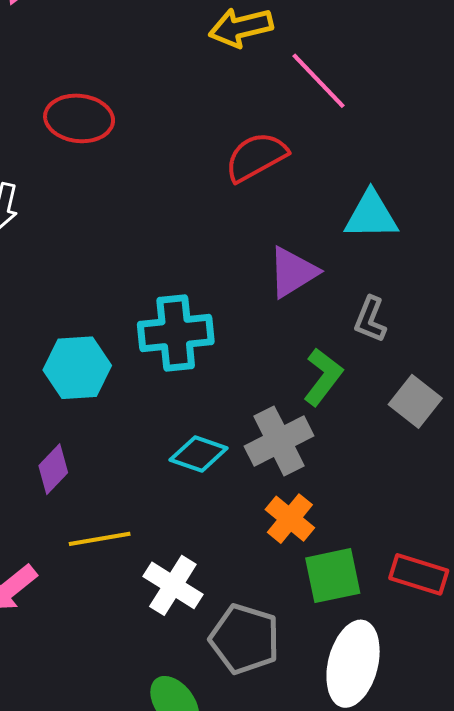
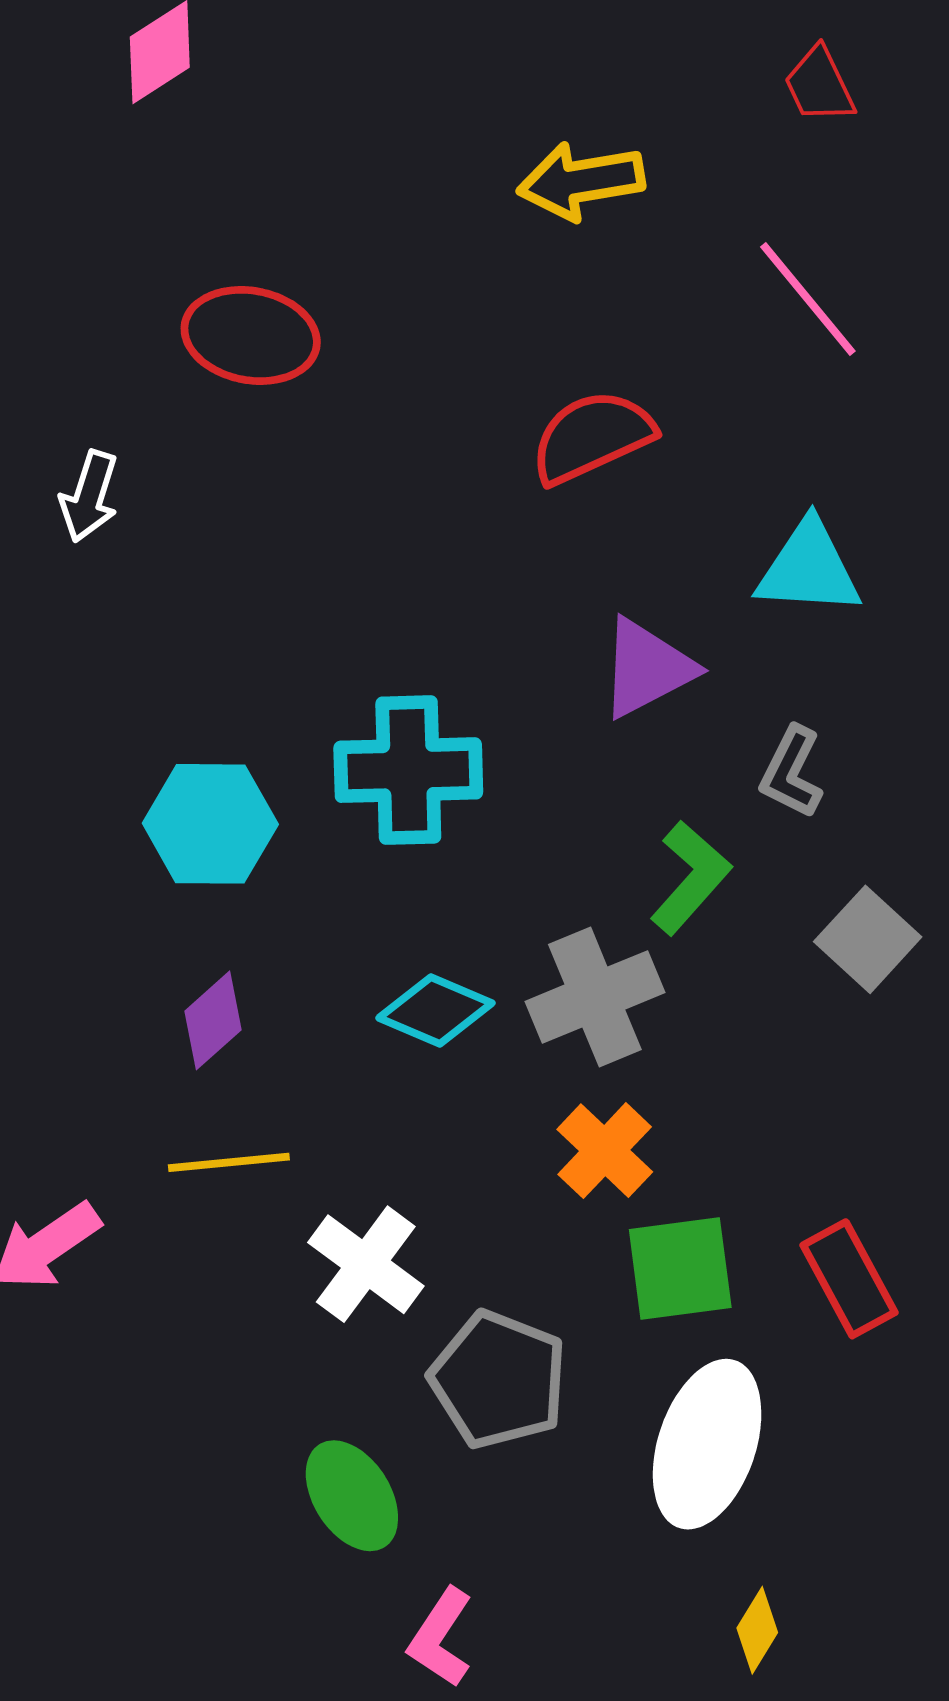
pink line: (319, 81) -> (808, 299), moved
purple diamond: (53, 469) -> (213, 1020), moved
red rectangle: (419, 574) -> (849, 1279), turned 40

